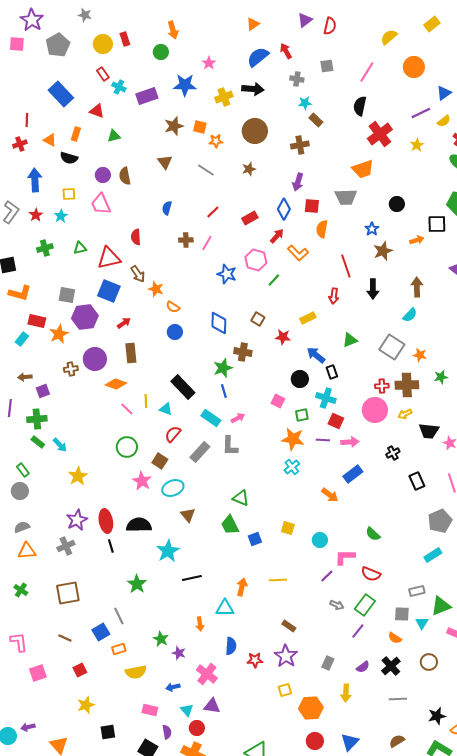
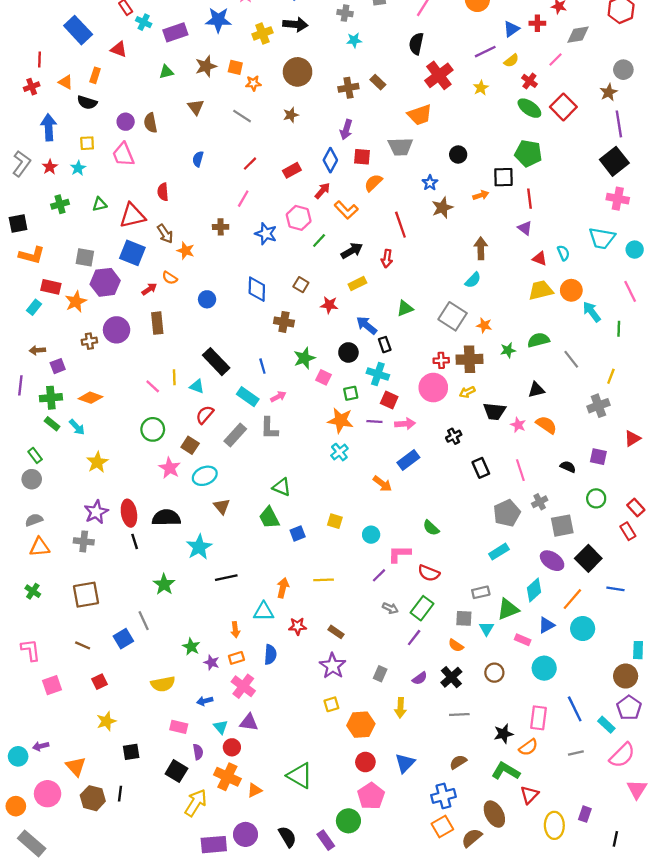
brown rectangle: (316, 120) -> (378, 82), moved
green triangle: (114, 136) -> (166, 72), moved
orange semicircle: (322, 229) -> (373, 183), turned 36
brown cross: (186, 240) -> (221, 227), moved
black arrow: (373, 289) -> (352, 251), moved, turned -120
orange semicircle: (173, 307) -> (170, 278), moved
green star: (223, 368) -> (304, 358), moved
orange diamond: (116, 384) -> (90, 398), moved
gray cross: (66, 546) -> (84, 541), turned 30
orange rectangle: (119, 649) -> (236, 658), moved
red star: (255, 660) -> (298, 626), moved

